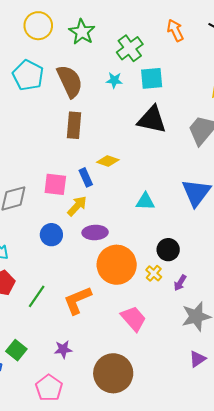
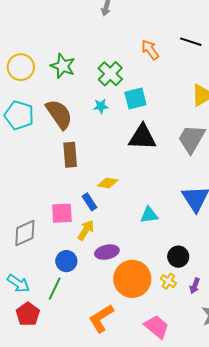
green line: (37, 296) -> (55, 289), moved

